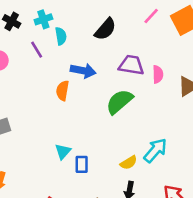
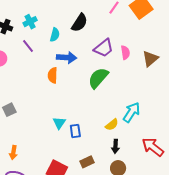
cyan semicircle: (61, 36) -> (55, 35), moved, turned 32
purple trapezoid: (131, 65) -> (104, 48), turned 140

